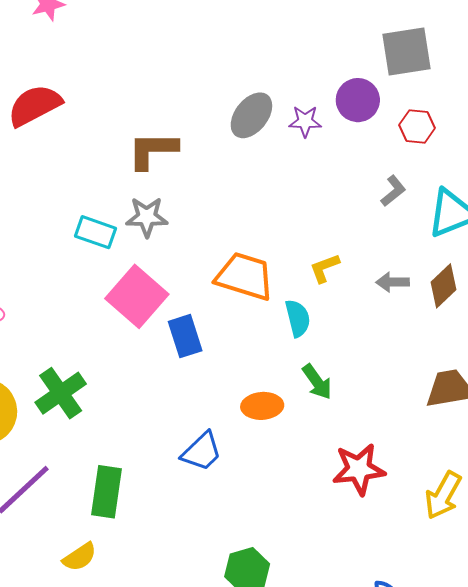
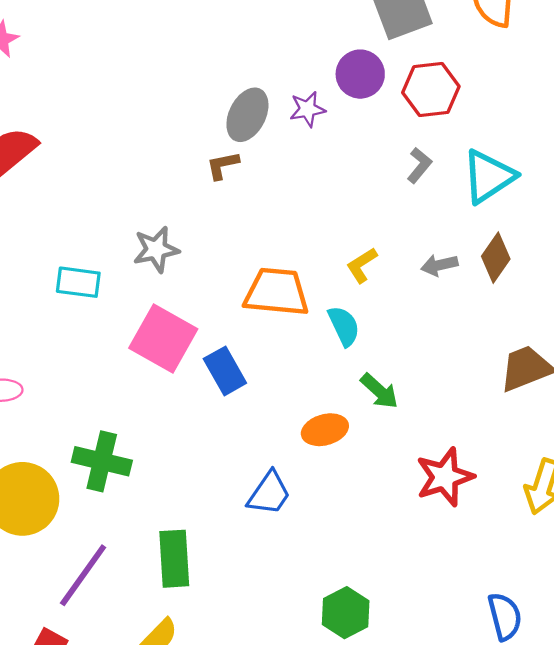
red hexagon: (417, 126) -> (431, 90), size x1.4
brown L-shape: (153, 150) -> (223, 165), moved, size x0.6
cyan rectangle: (95, 232) -> (78, 282), moved
green cross: (61, 393) -> (102, 461), turned -30

